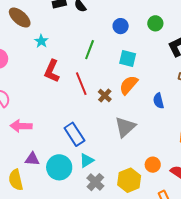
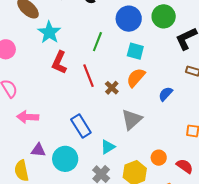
green circle: (155, 23) -> (164, 16), size x1.5
blue circle: (121, 26) -> (129, 19), size x1.6
cyan star: (41, 41) -> (49, 32), size x1.6
blue semicircle: (159, 101) -> (166, 94), turned 56
cyan triangle: (87, 160) -> (108, 147), moved

